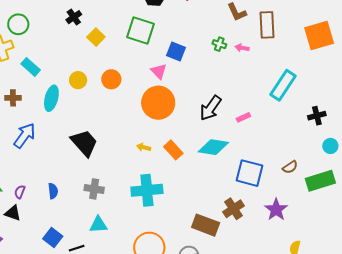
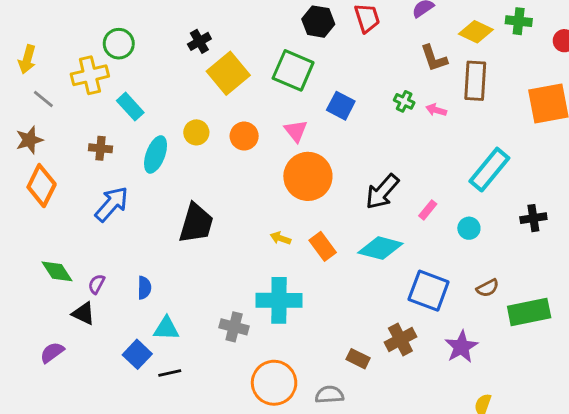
yellow square: (96, 37) -> (228, 73), size x1.6
pink triangle: (159, 71) -> (296, 131), moved
pink rectangle: (243, 117) -> (428, 210), turned -32
black trapezoid: (84, 143) -> (196, 223), turned 52
cyan circle: (330, 146) -> (469, 228), moved
gray cross: (94, 189) -> (234, 327), moved
cyan triangle: (98, 225) -> (166, 328), moved
brown rectangle: (206, 225) -> (358, 359), size x0.6

